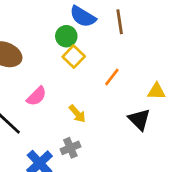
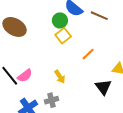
brown line: (120, 22) -> (99, 16), turned -66
pink semicircle: (37, 96) -> (25, 76), moved

